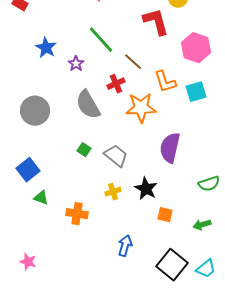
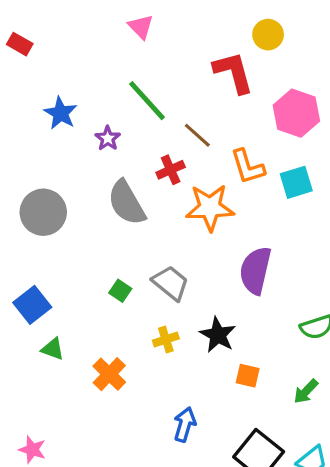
green square: (84, 150) -> (120, 291), moved
orange cross: (77, 214) -> (109, 374), turned 35
green arrow: (202, 225) -> (306, 391), turned -30

